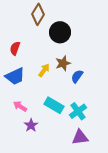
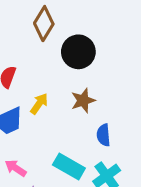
yellow arrow: (44, 70) -> (39, 104), moved
blue semicircle: (77, 76) -> (103, 135), moved, turned -40

